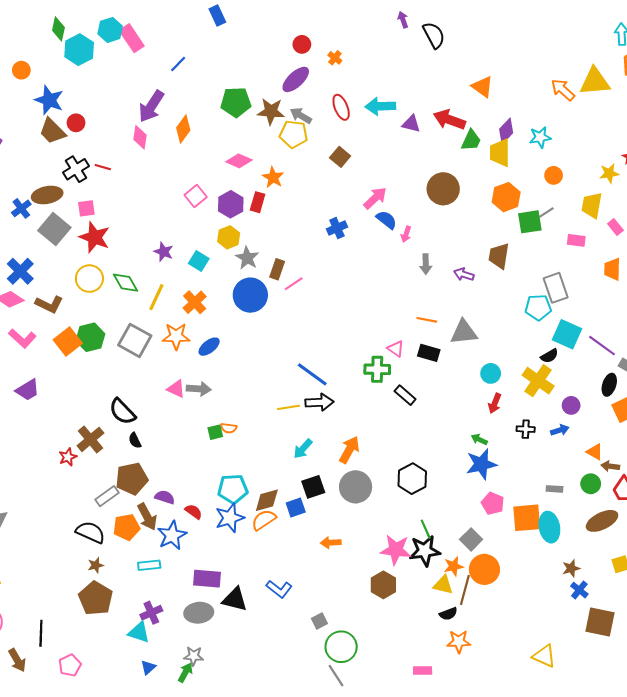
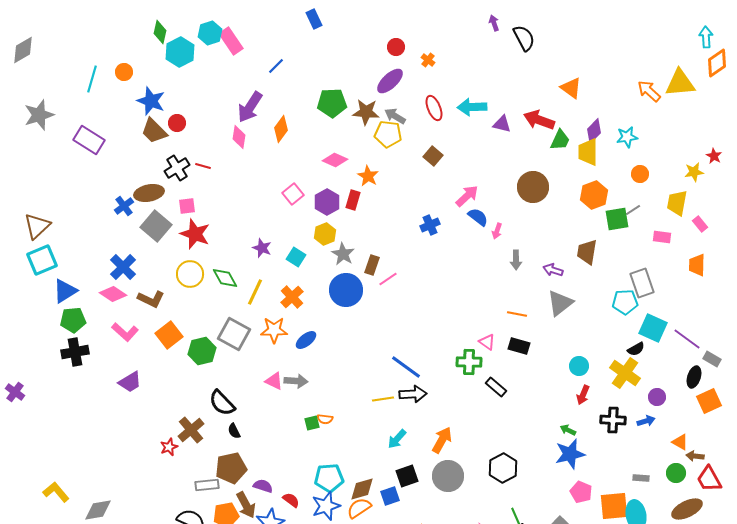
gray triangle: (464, 332) -> (560, 303), moved, turned -32
green hexagon: (90, 337) -> (202, 351), moved
black cross: (526, 429) -> (613, 420), size x1.4
gray rectangle: (107, 496) -> (207, 485), turned 30

